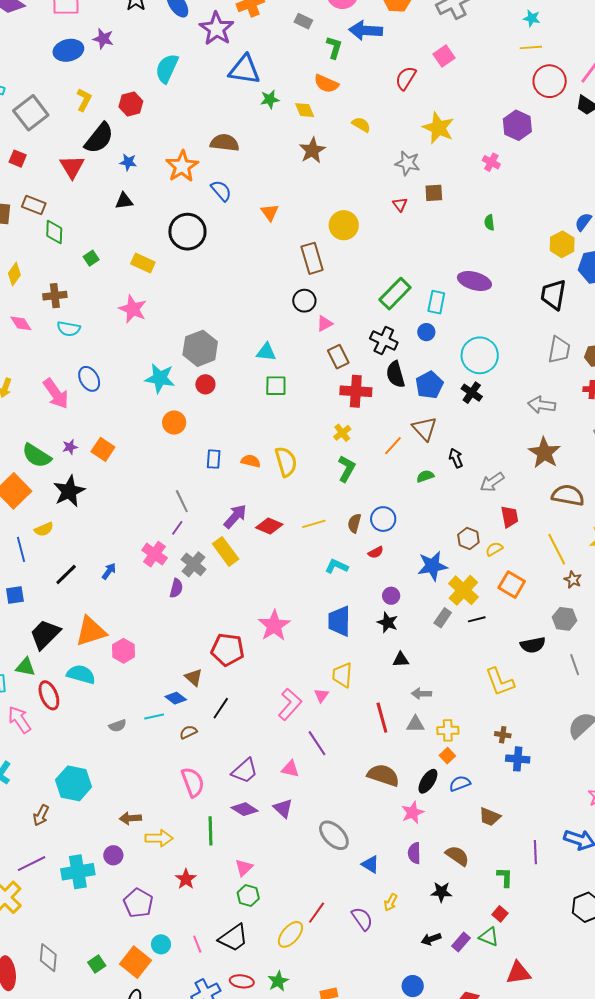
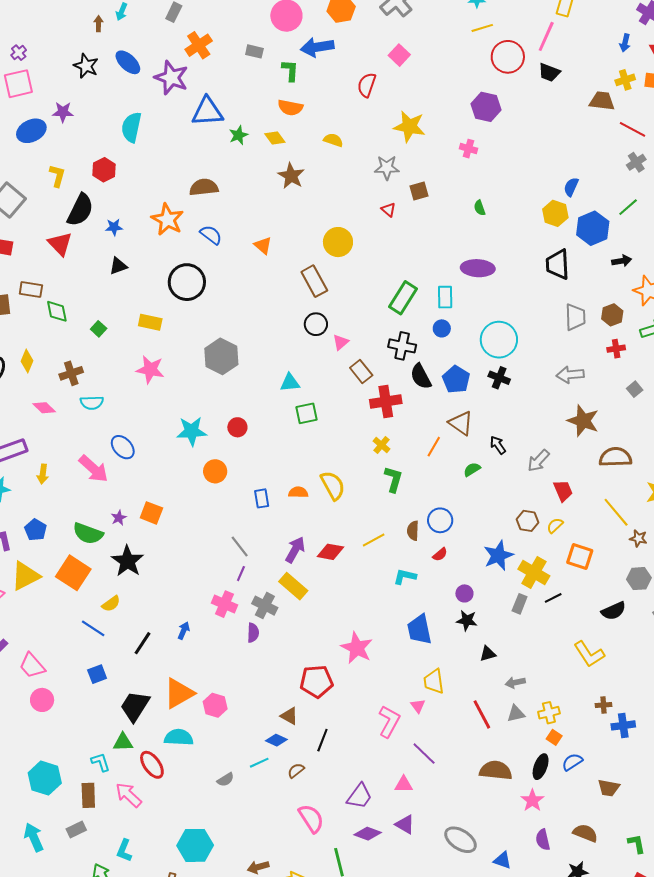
gray hexagon: (200, 348) -> (221, 356), moved
blue line: (21, 549) -> (93, 628), turned -30

